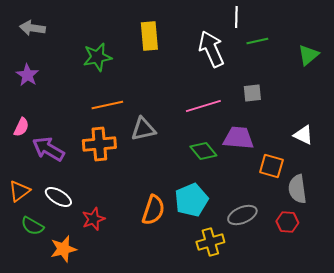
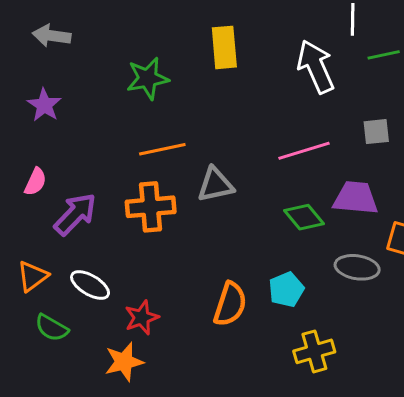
purple arrow: (48, 149) -> (75, 214), turned 104
cyan pentagon: (191, 200) -> (286, 289), size x0.7
gray ellipse: (242, 215) -> (357, 267), moved, turned 32
orange star: (63, 249) -> (124, 362), moved

